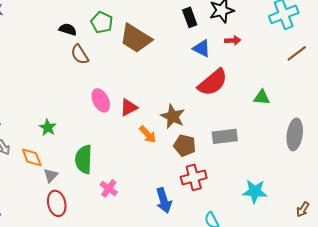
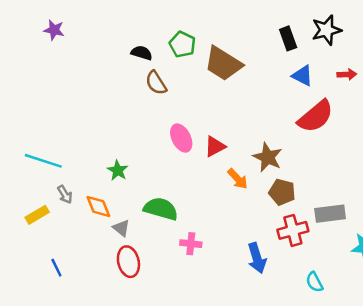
red arrow: (233, 40) -> (347, 74), moved
gray rectangle: (225, 136) -> (330, 214), moved
green semicircle: (84, 159) -> (161, 209), turned 104
gray triangle: (51, 175) -> (121, 228), turned -35
pink cross: (109, 188) -> (191, 244), turned -30

